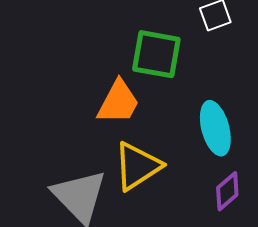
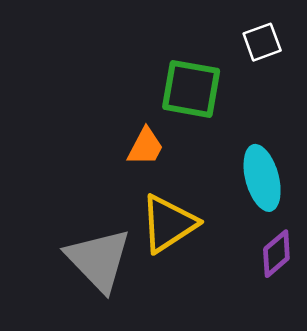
orange trapezoid: (118, 102) -> (145, 147), size x0.7

